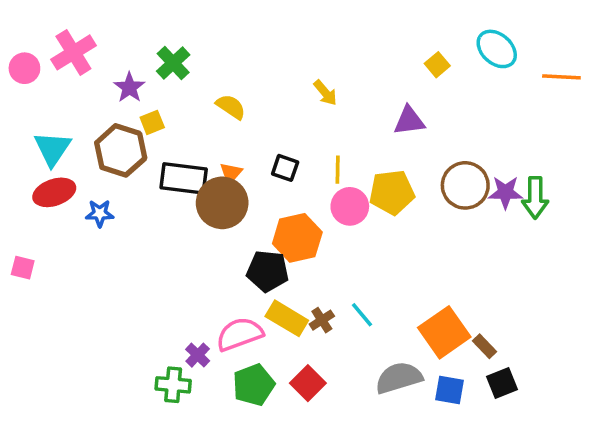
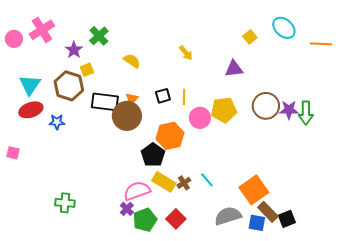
black square: (285, 168) -> (163, 96), turned -35
yellow line: (338, 170) -> (184, 97), moved
black pentagon: (268, 271) -> (153, 155), turned 30
brown rectangle: (484, 346) -> (268, 212), moved, size x1.5
purple cross: (198, 355) -> (127, 209), moved
green cross: (173, 385) -> (65, 203), moved

